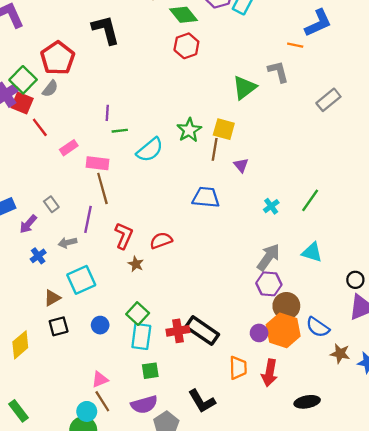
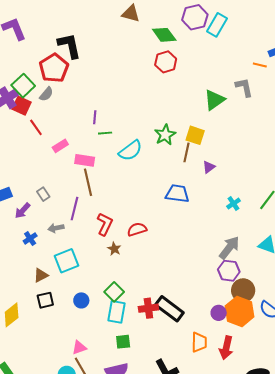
black L-shape: (106, 30) -> (69, 46), moved
purple triangle: (241, 165) -> (209, 167), turned 32

